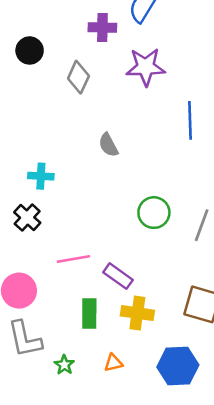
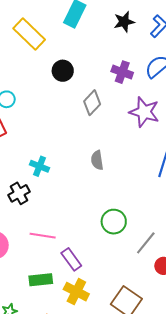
green rectangle: (89, 314) -> (41, 280), turned 65

